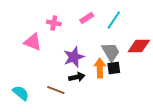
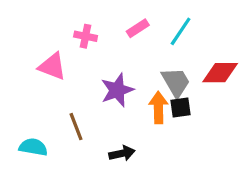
black arrow: (77, 77) -> (122, 153), moved
brown line: (56, 90) -> (76, 127), moved, turned 48
cyan semicircle: (21, 93) -> (33, 147), turned -30

